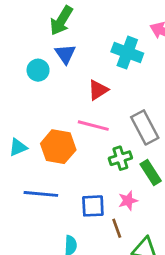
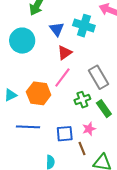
blue triangle: (65, 54) -> (57, 29), moved
cyan circle: (38, 70) -> (22, 41), size x1.6
pink line: (93, 126) -> (62, 78), turned -65

